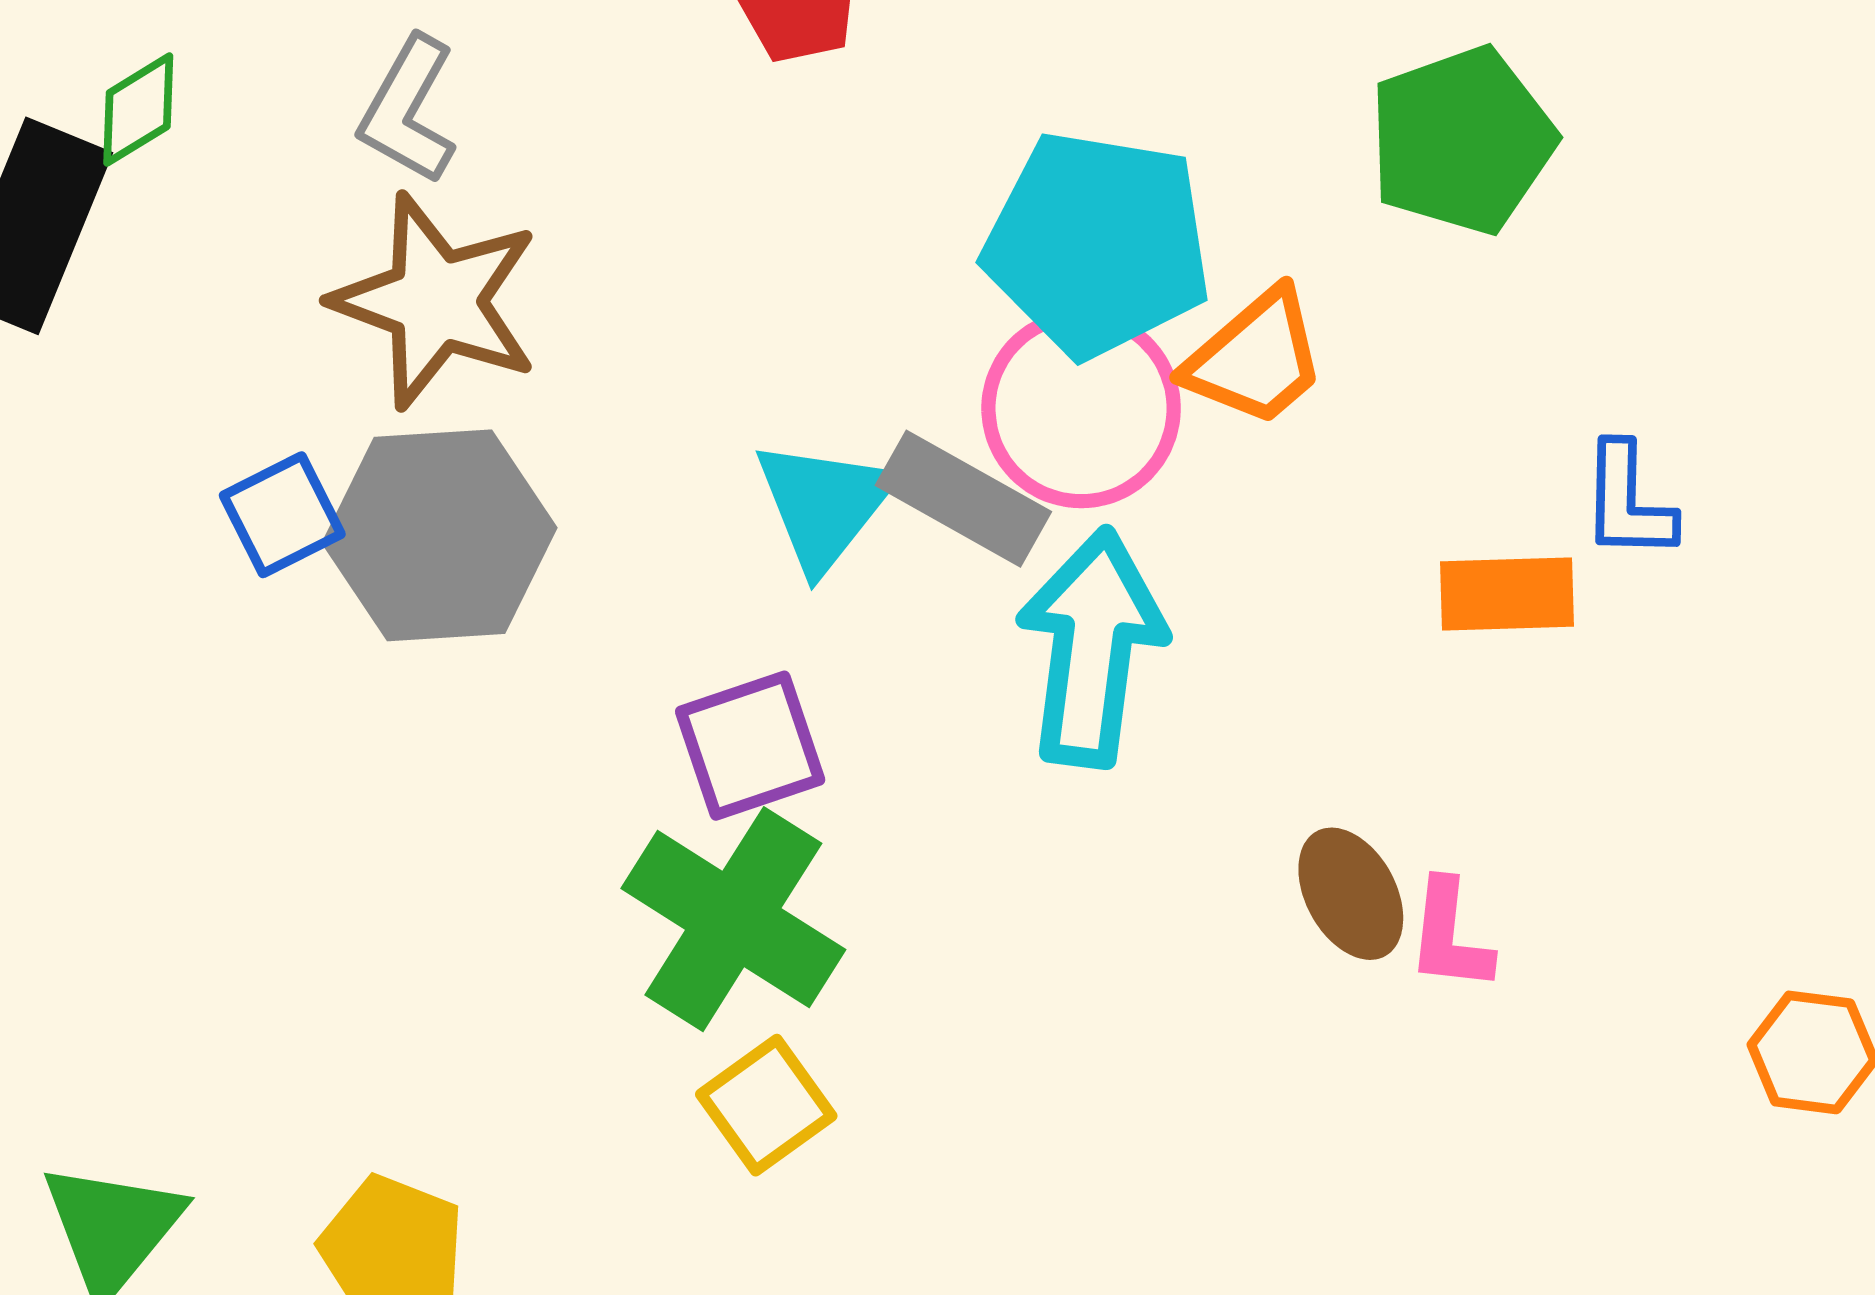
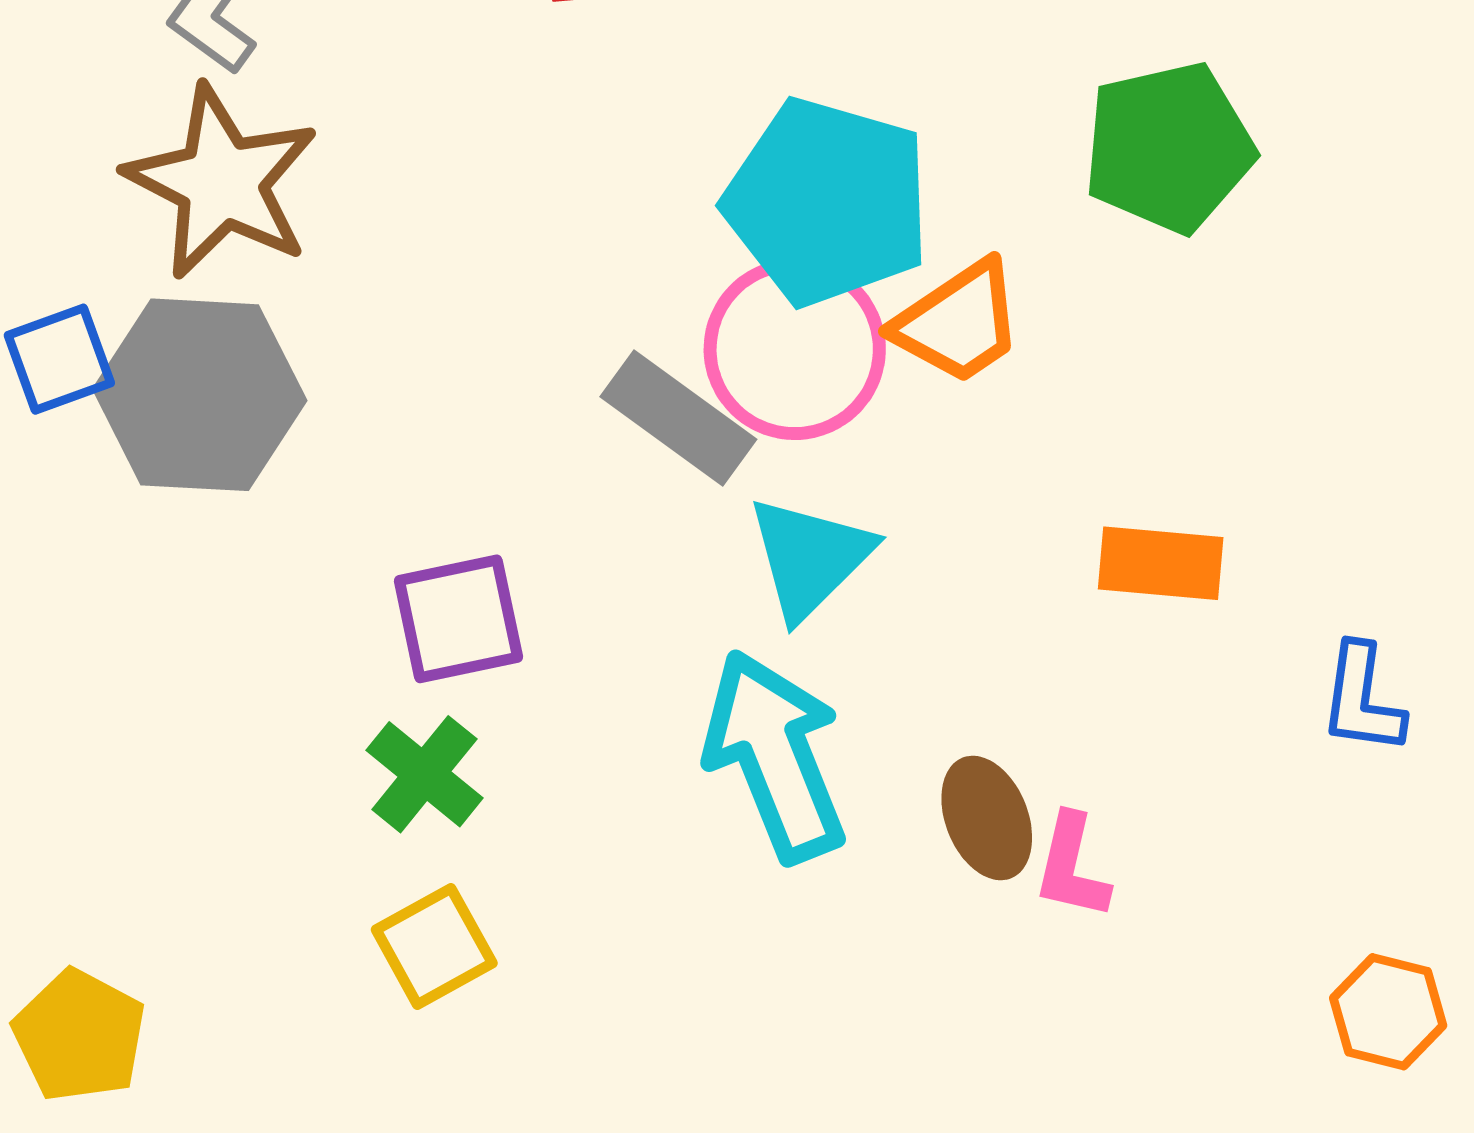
blue L-shape: (1628, 502) -> (1362, 699), moved
cyan triangle: (824, 505) -> (810, 558), moved
cyan arrow: (1092, 648) -> (775, 756), moved, turned -36
green cross: (733, 919) -> (424, 774), size x0.6

